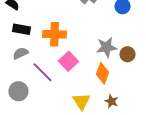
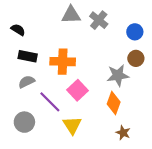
brown circle: (127, 54) -> (136, 58), moved
yellow triangle: (81, 101) -> (72, 125), moved

